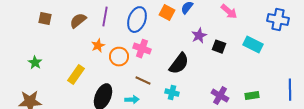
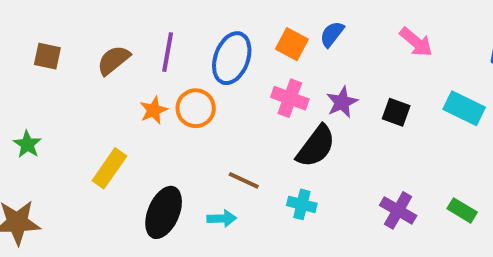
purple star: (199, 36) -> (342, 102), moved
pink cross: (142, 49) -> (290, 98), moved
orange circle: (119, 57) -> (196, 108), moved
green rectangle: (252, 96) -> (462, 210), turned 40

